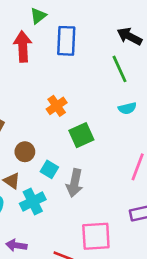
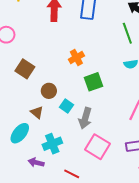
cyan cross: (33, 202) -> (52, 144), moved
pink square: (96, 236) -> (97, 147), moved, turned 30

